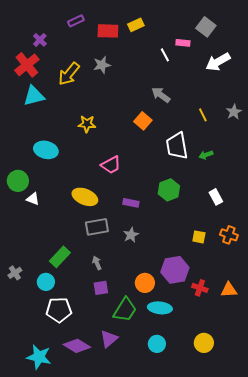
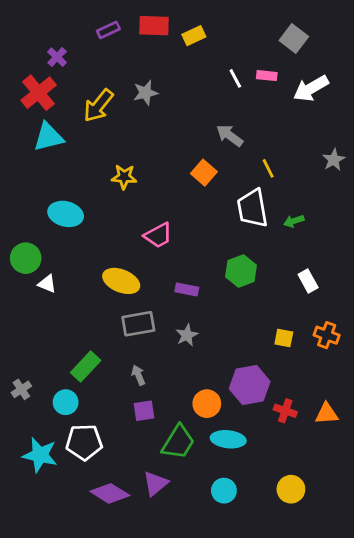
red rectangle: (108, 31) -> (154, 26), moved
pink rectangle: (183, 43) -> (267, 76), moved
yellow line: (203, 115) -> (268, 168), moved
cyan star: (39, 357) -> (40, 455), moved

